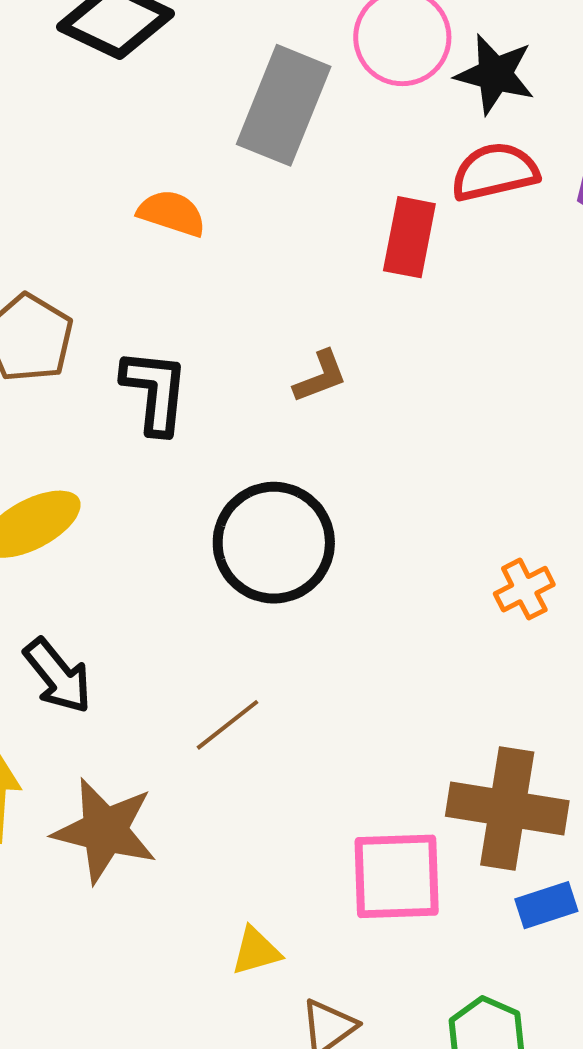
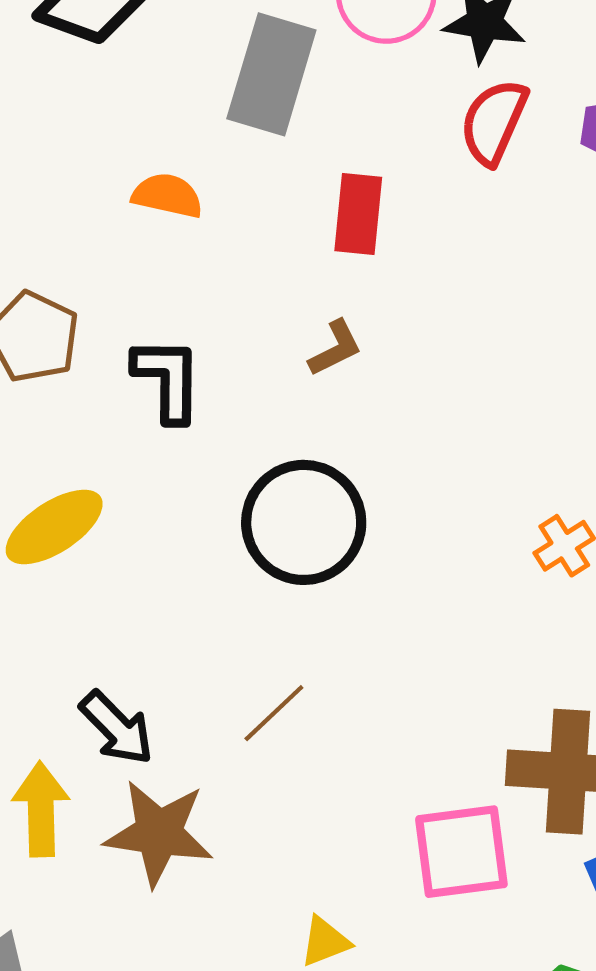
red semicircle: (495, 172) -> (494, 122), turned -48
red rectangle: (409, 237) -> (358, 214), moved
black arrow: (58, 676) -> (117, 728), moved

